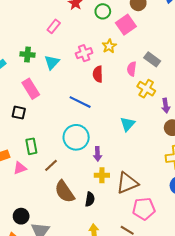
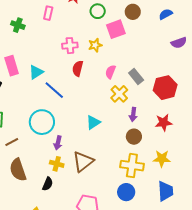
pink rectangle: (54, 26) -> (48, 13), turned -40
green cross: (28, 55) -> (18, 25), moved
gray rectangle: (152, 59) -> (136, 76), moved
cyan triangle: (52, 62) -> (36, 72), moved
brown triangle: (127, 183) -> (83, 161), moved, turned -30
black semicircle: (90, 199) -> (48, 184), moved

